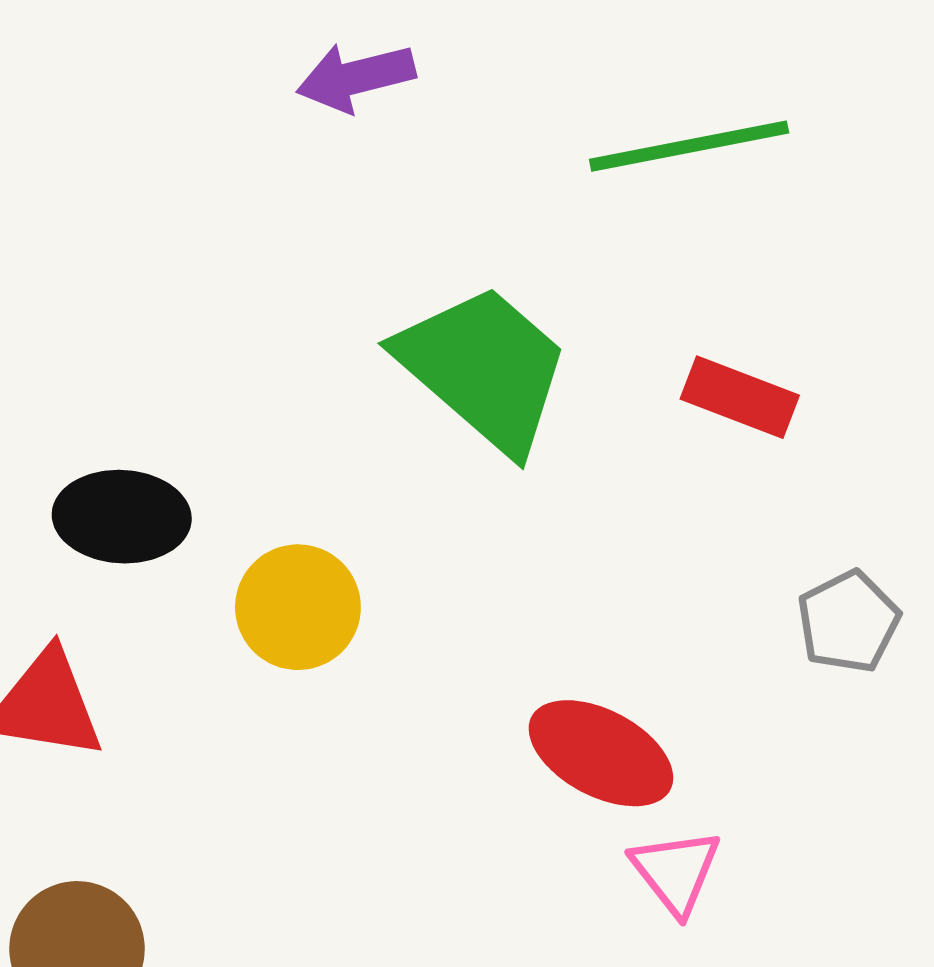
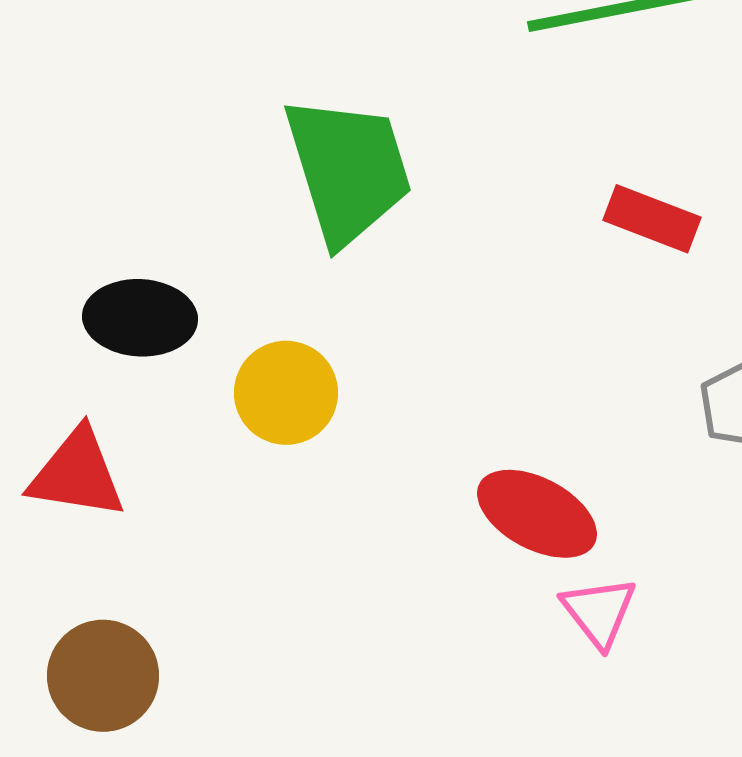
green trapezoid: (484, 368) -> (348, 170), moved, turned 32

